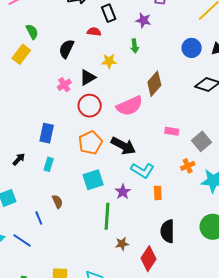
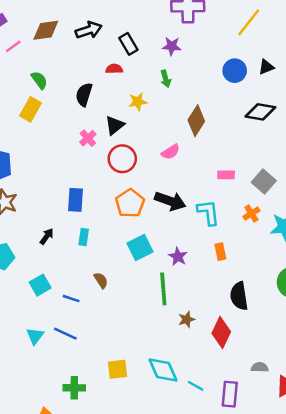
pink semicircle: (130, 106) -> (171, 152), size x0.6
cyan L-shape: (142, 170) -> (208, 212), moved, turned -120
blue line: (39, 218) -> (71, 299), moved, turned -40

